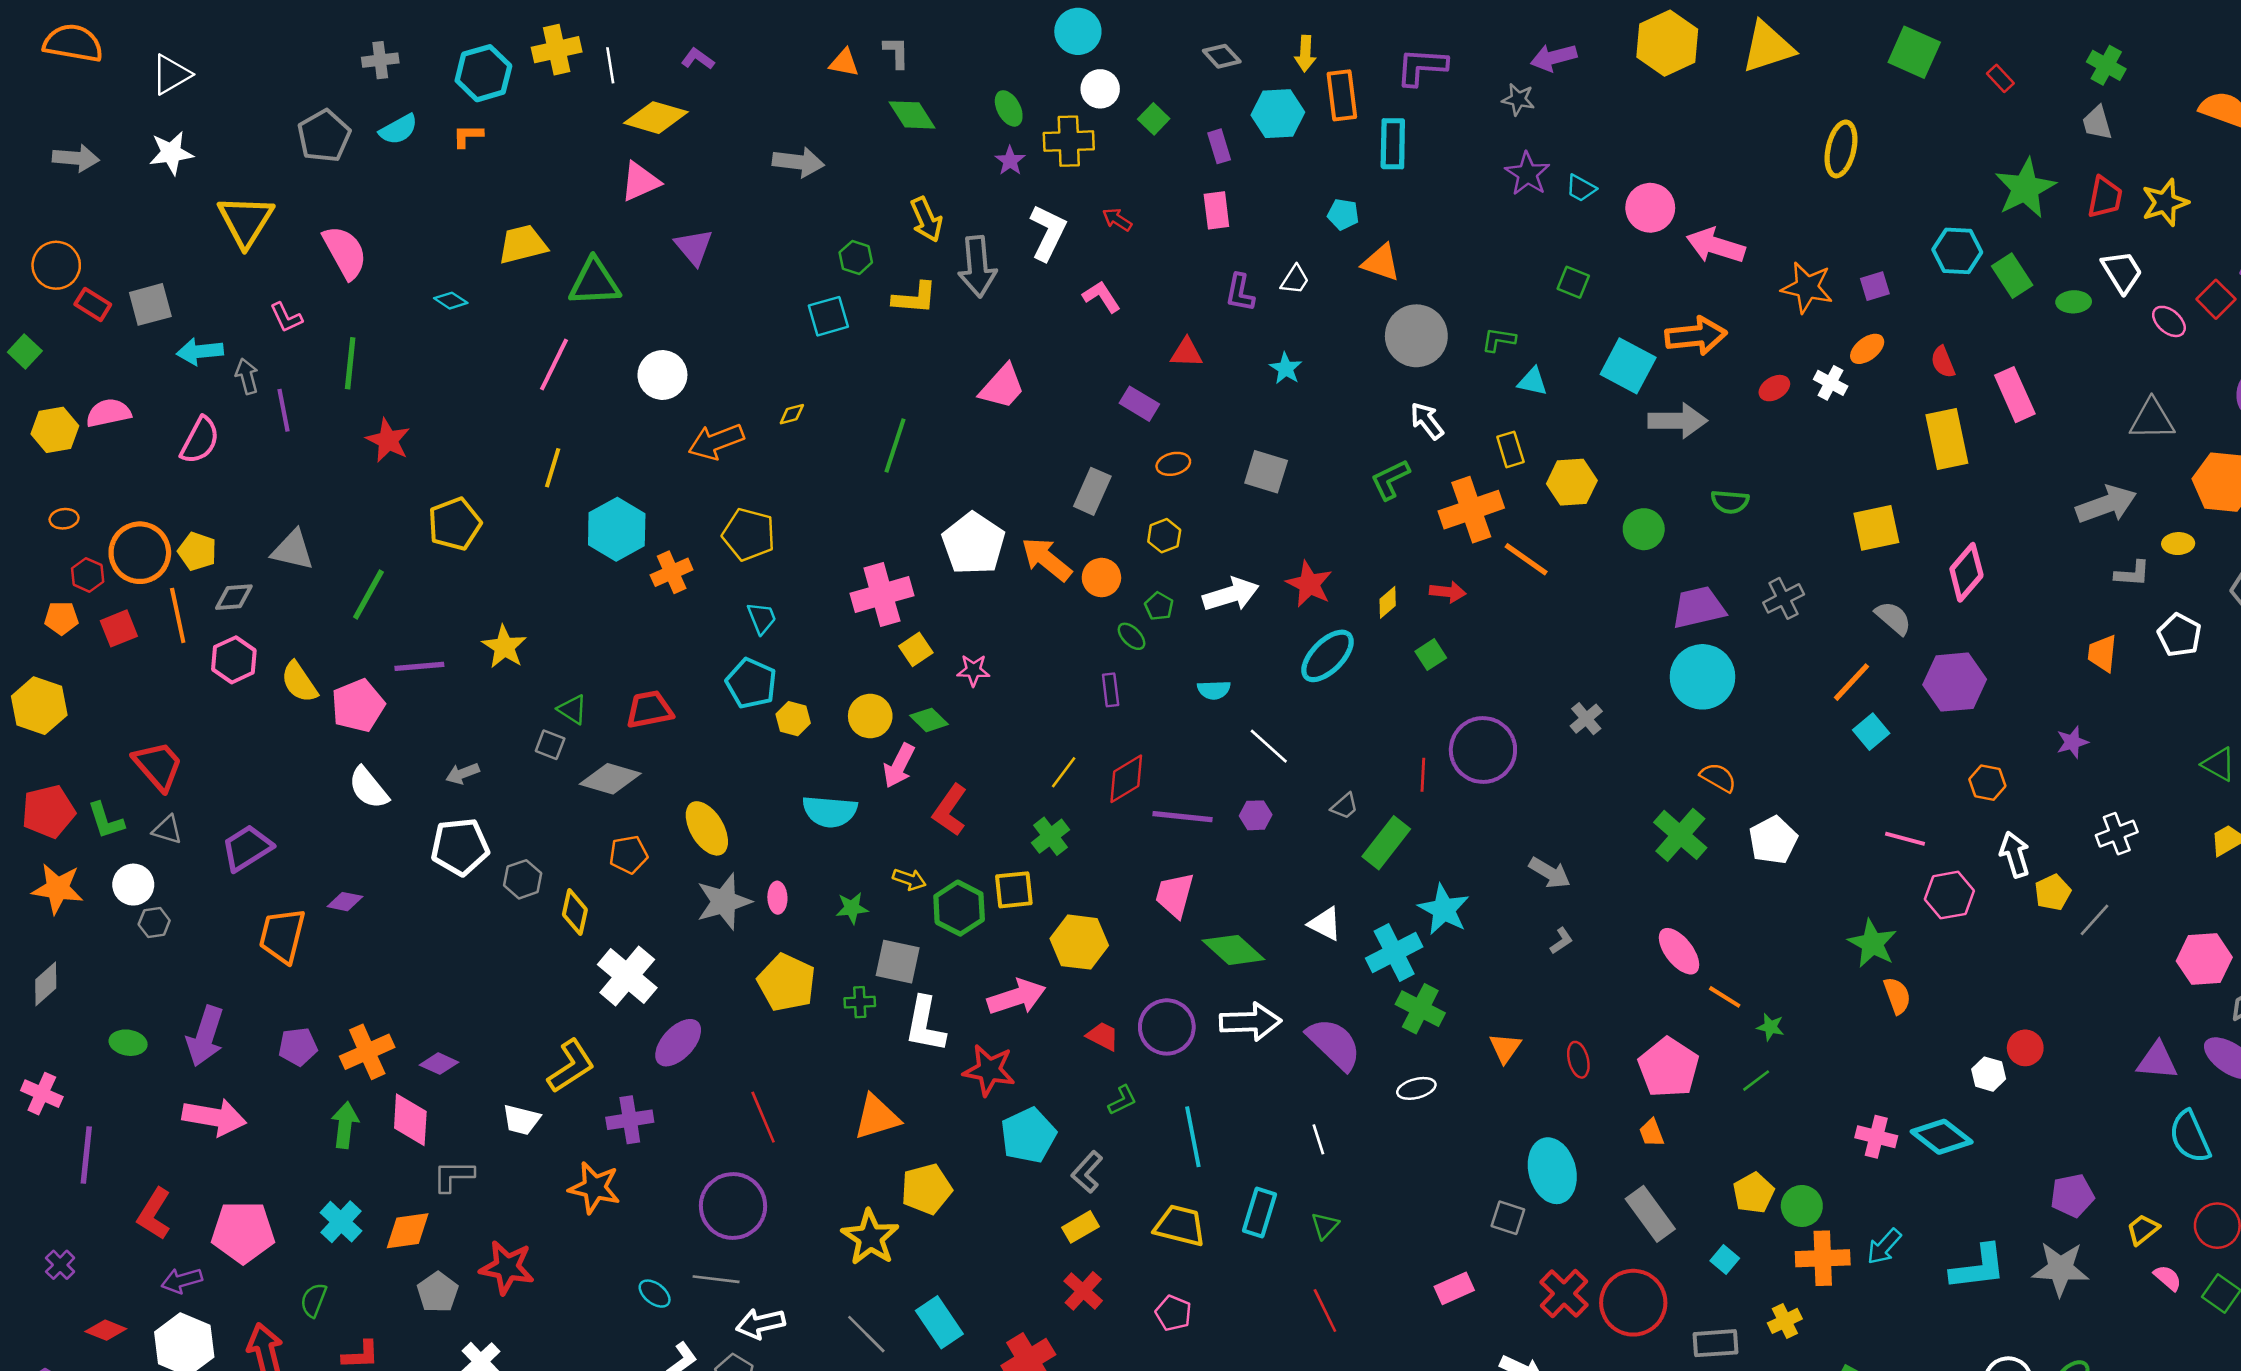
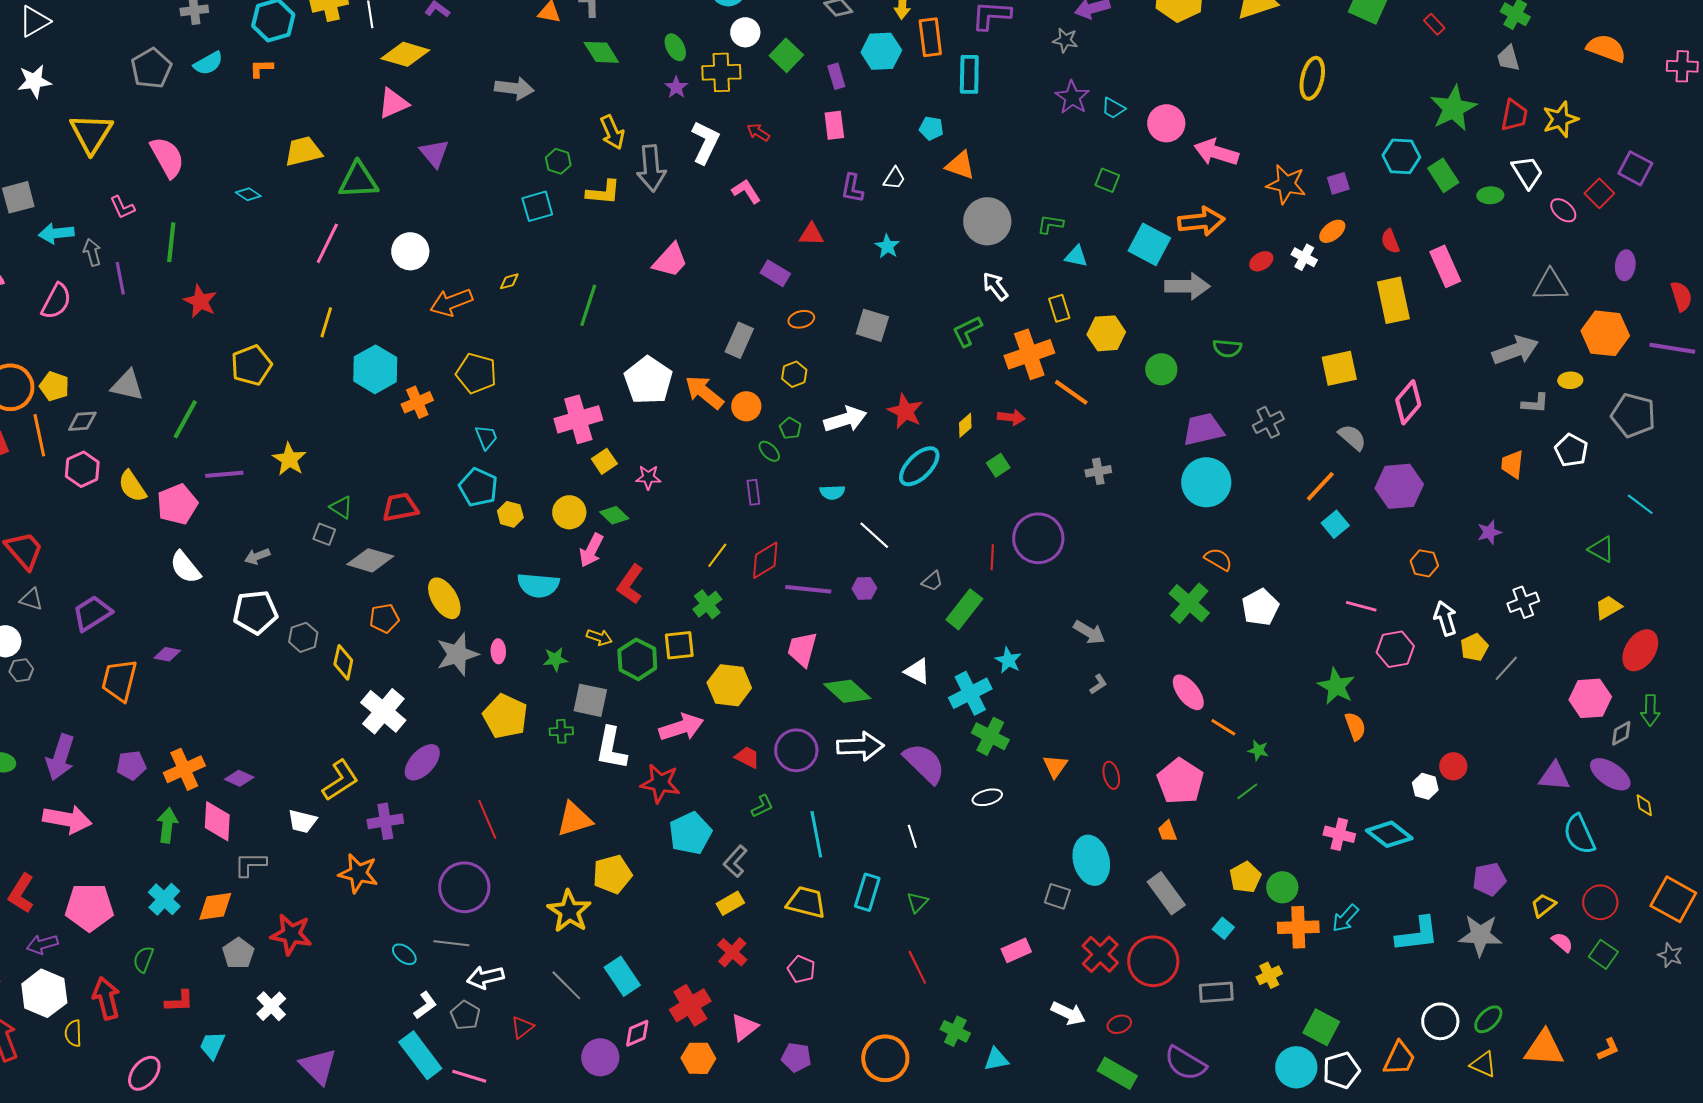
green square: (1154, 119) -> (786, 55), size x1.4
gray cross: (1586, 719) -> (1098, 471), moved, turned 30
cyan star: (1444, 909) -> (1008, 660), size x0.7

